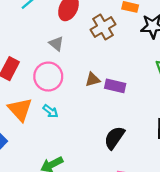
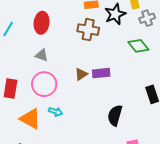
brown cross: (103, 27) -> (88, 30), moved, turned -30

